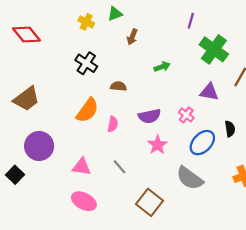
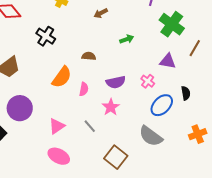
brown arrow: (132, 37) -> (101, 13), turned 40
black cross: (86, 63) -> (46, 36), moved
pink star: (157, 145) -> (111, 107), moved
pink triangle: (82, 167) -> (57, 126), turned -42

